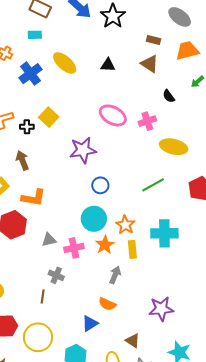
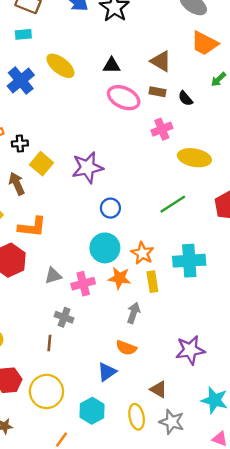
brown rectangle: (154, 40) -> (158, 92), moved
orange trapezoid: (187, 51) -> (204, 43), turned -135
pink ellipse: (113, 115) -> (124, 98), moved
yellow square: (49, 117) -> (41, 164), moved
orange star: (105, 245) -> (119, 278), turned -30

